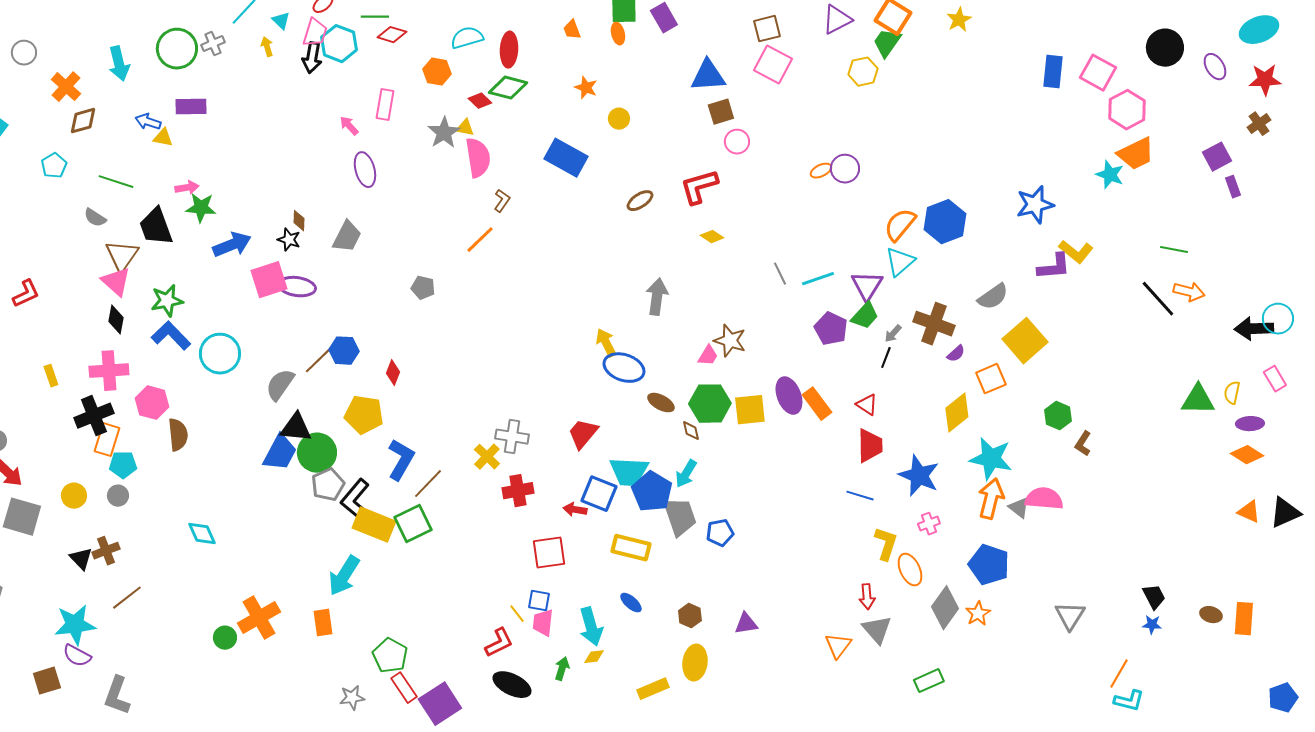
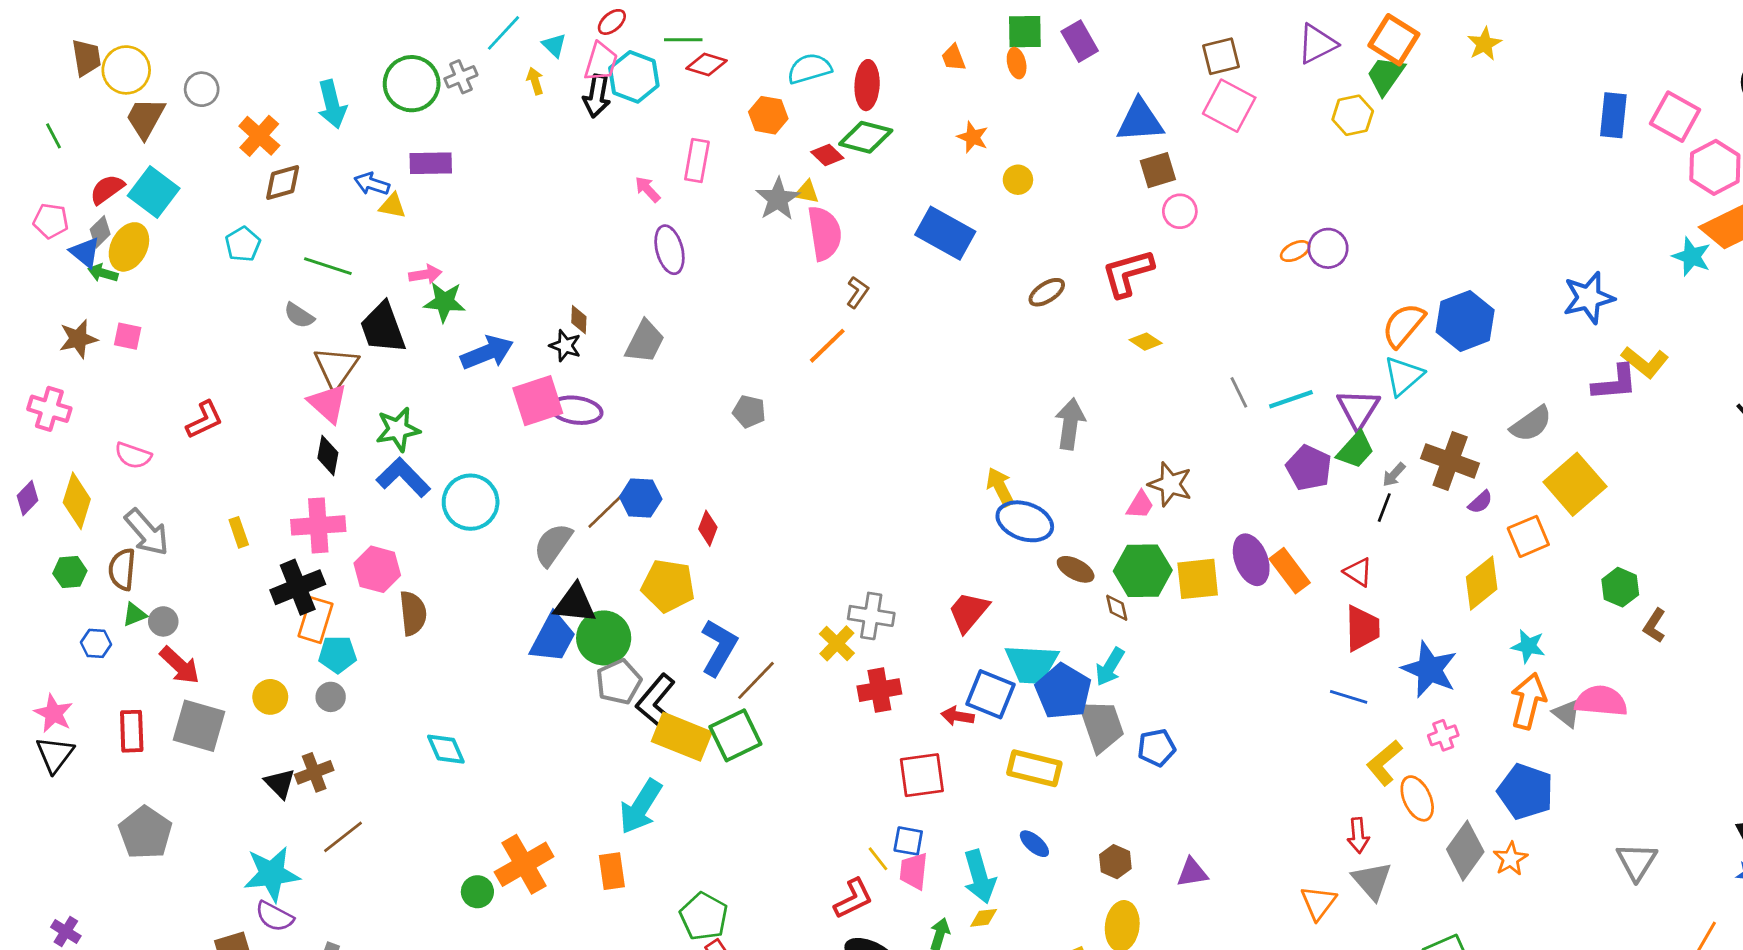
cyan star: (991, 459) -> (1528, 646), size x0.6
yellow L-shape: (886, 544) -> (1384, 763), turned -148

